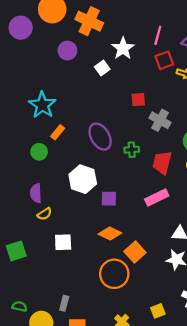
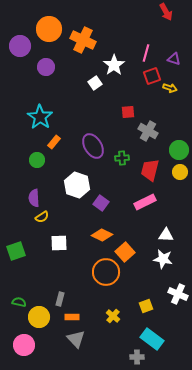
purple circle: (67, 51) -> (46, 67), moved
purple square: (109, 199) -> (101, 203), turned 35

